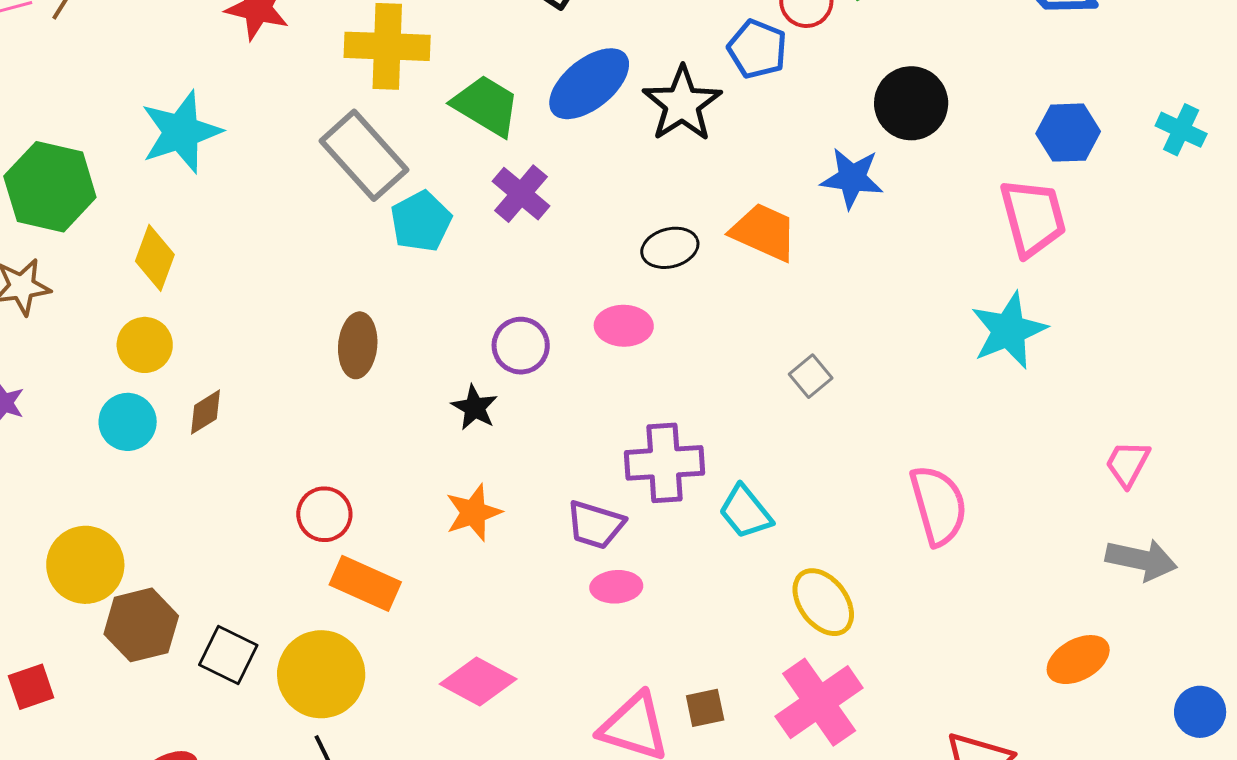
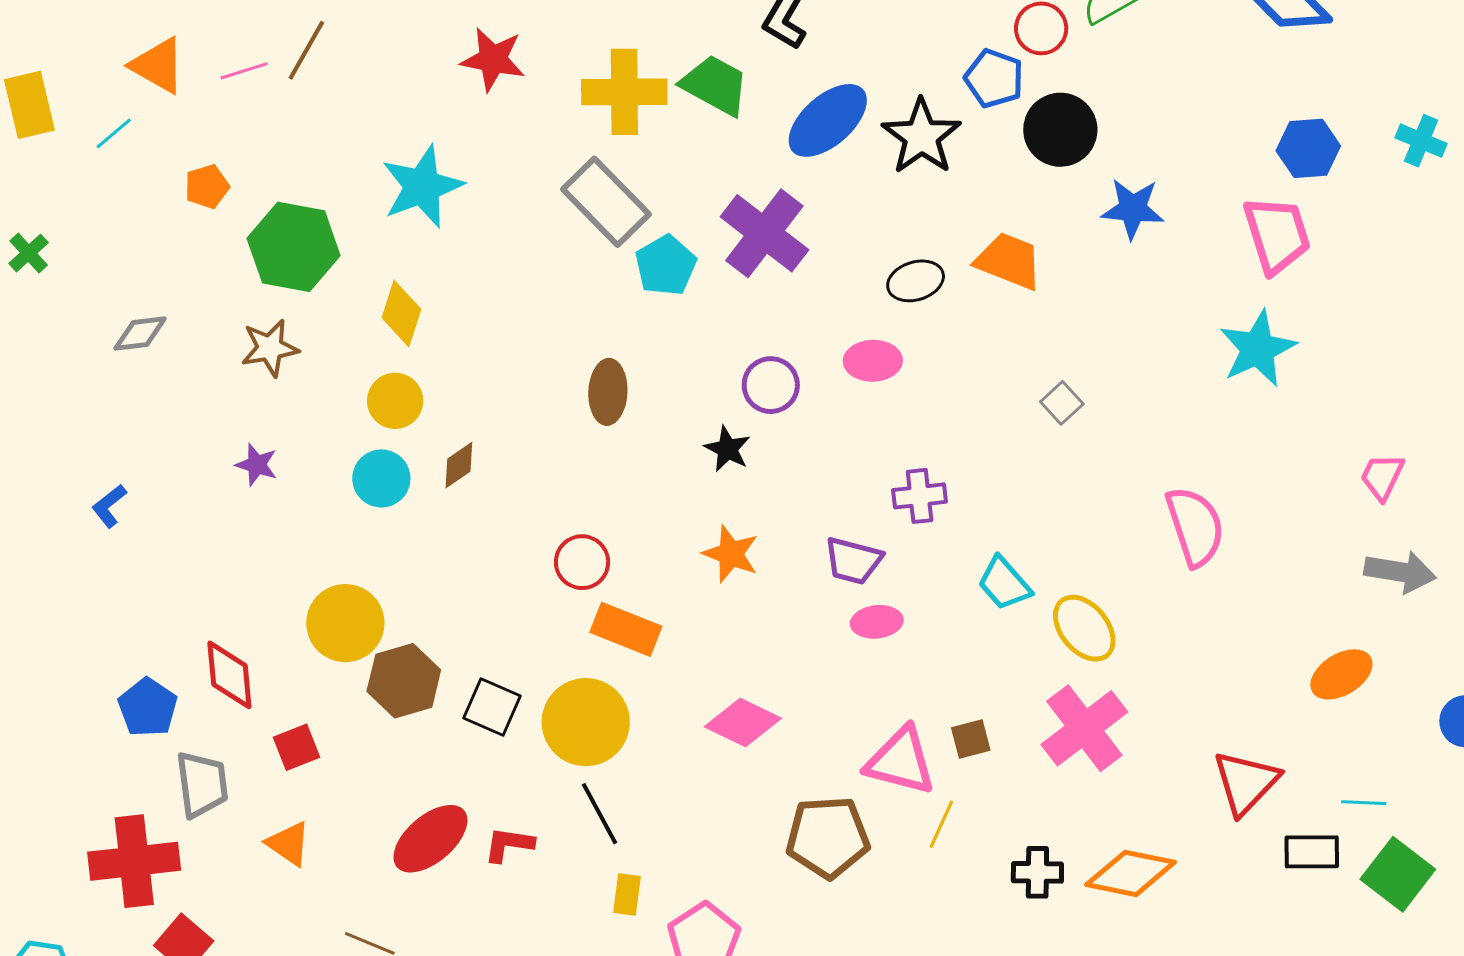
black circle: (911, 103) -> (1060, 130), moved
green trapezoid: (486, 106) -> (715, 85), moved
blue star: (852, 178) -> (1133, 209), moved
purple cross: (521, 194) -> (764, 233), size x1.5
purple cross: (664, 463) -> (920, 496), size x0.7
cyan trapezoid: (745, 512) -> (1004, 583), moved
orange star: (473, 513) -> (731, 554), turned -30

